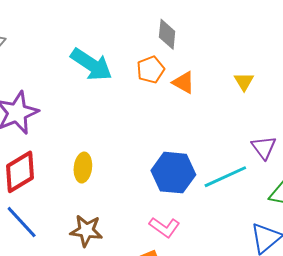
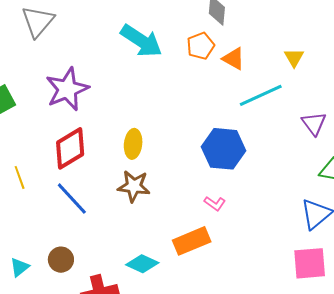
cyan line: (225, 177) -> (261, 95), moved
pink L-shape: (165, 227) -> (215, 203), size x0.7
brown star: (86, 231) -> (134, 186), moved

